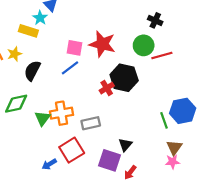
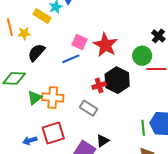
gray rectangle: (91, 123) -> (89, 108), moved, turned 30

